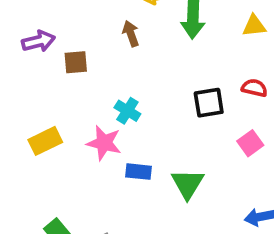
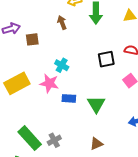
yellow rectangle: (45, 141) -> (17, 83), size x1.4

